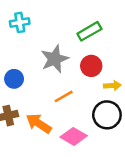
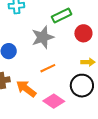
green rectangle: (89, 31) -> (62, 15), moved
red circle: (91, 66) -> (83, 33), moved

